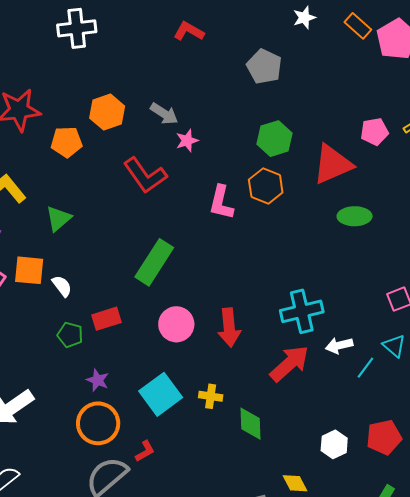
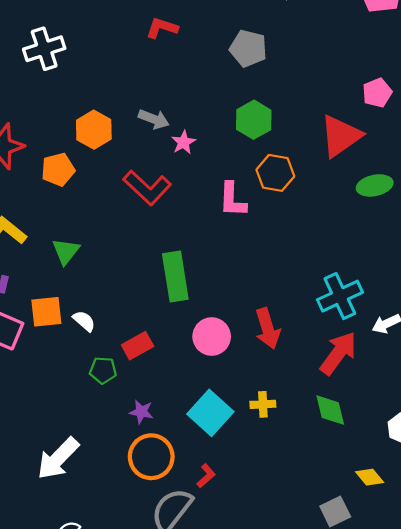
green hexagon: (274, 139) -> (254, 120), moved
green rectangle: (154, 262) -> (175, 277), turned -30
green diamond: (251, 424) -> (330, 410), moved

